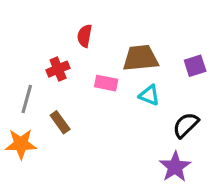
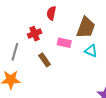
brown trapezoid: (140, 58) -> (86, 28), turned 115
brown rectangle: (60, 122) -> (45, 60), moved

